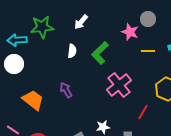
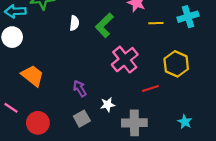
purple arrow: (66, 90) -> (80, 89), moved
red line: (143, 112) -> (150, 89), turned 42

